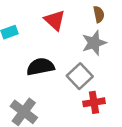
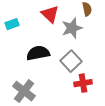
gray star: (94, 43) -> (72, 28), moved

